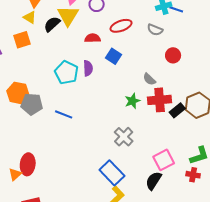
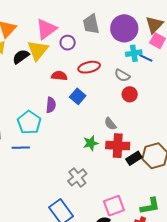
red circle: (173, 55) -> (130, 94), moved
cyan pentagon: (66, 73) -> (29, 122), moved
blue line: (64, 114) -> (21, 148), turned -30

